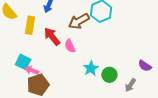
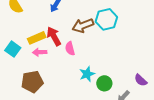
yellow rectangle: (30, 25) -> (37, 38), moved, turned 48
cyan square: (23, 62) -> (13, 49), moved
pink arrow: (32, 70) -> (40, 52), moved, turned -32

